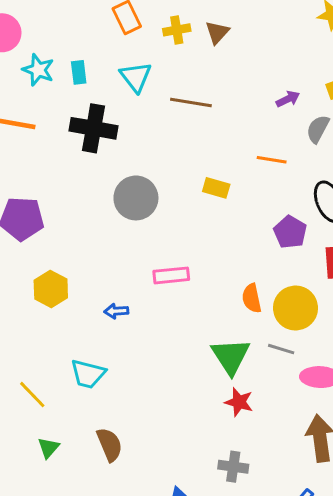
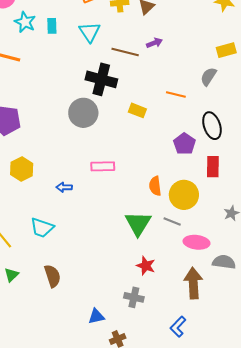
purple arrow: (288, 99) -> (154, 43), moved
black cross: (94, 128) -> (101, 79), moved
red star: (239, 402) -> (146, 266), moved

